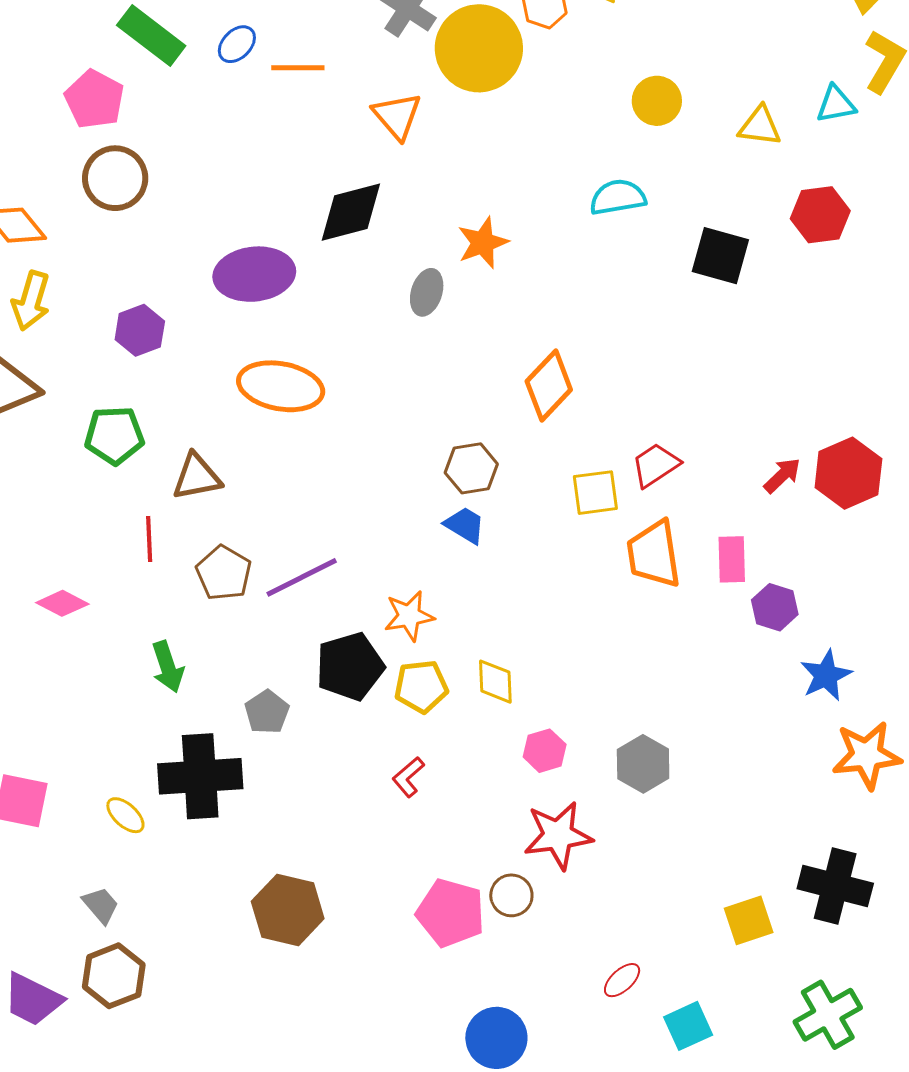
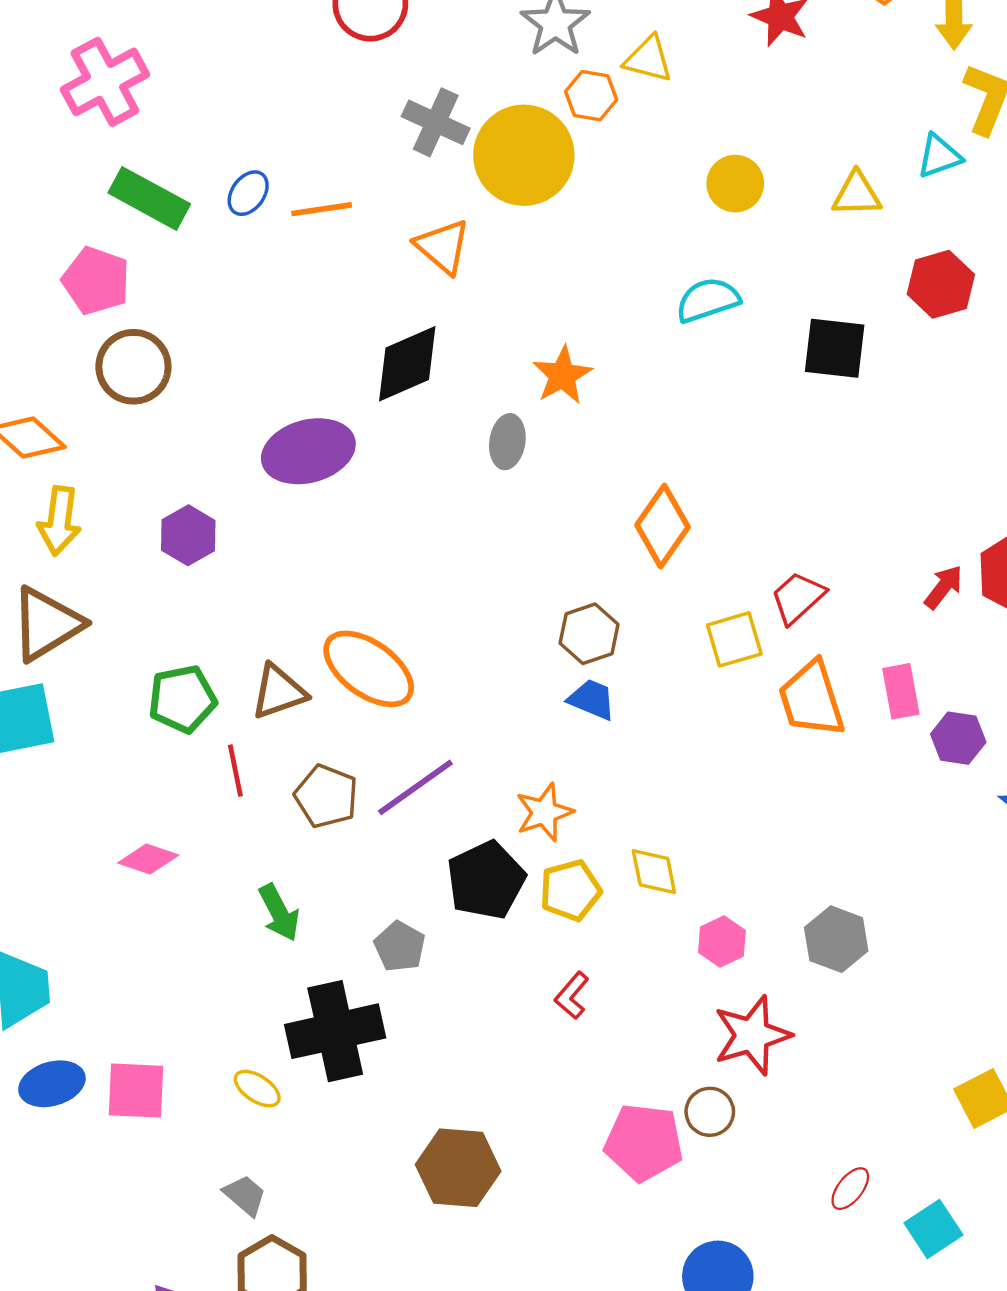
orange ellipse: (281, 386) -> (369, 669), moved, turned 34
green pentagon: (114, 435) -> (182, 699), moved

